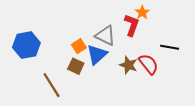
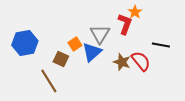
gray triangle: (105, 36) -> (100, 34), turned 35
brown square: (76, 66) -> (61, 59), moved

